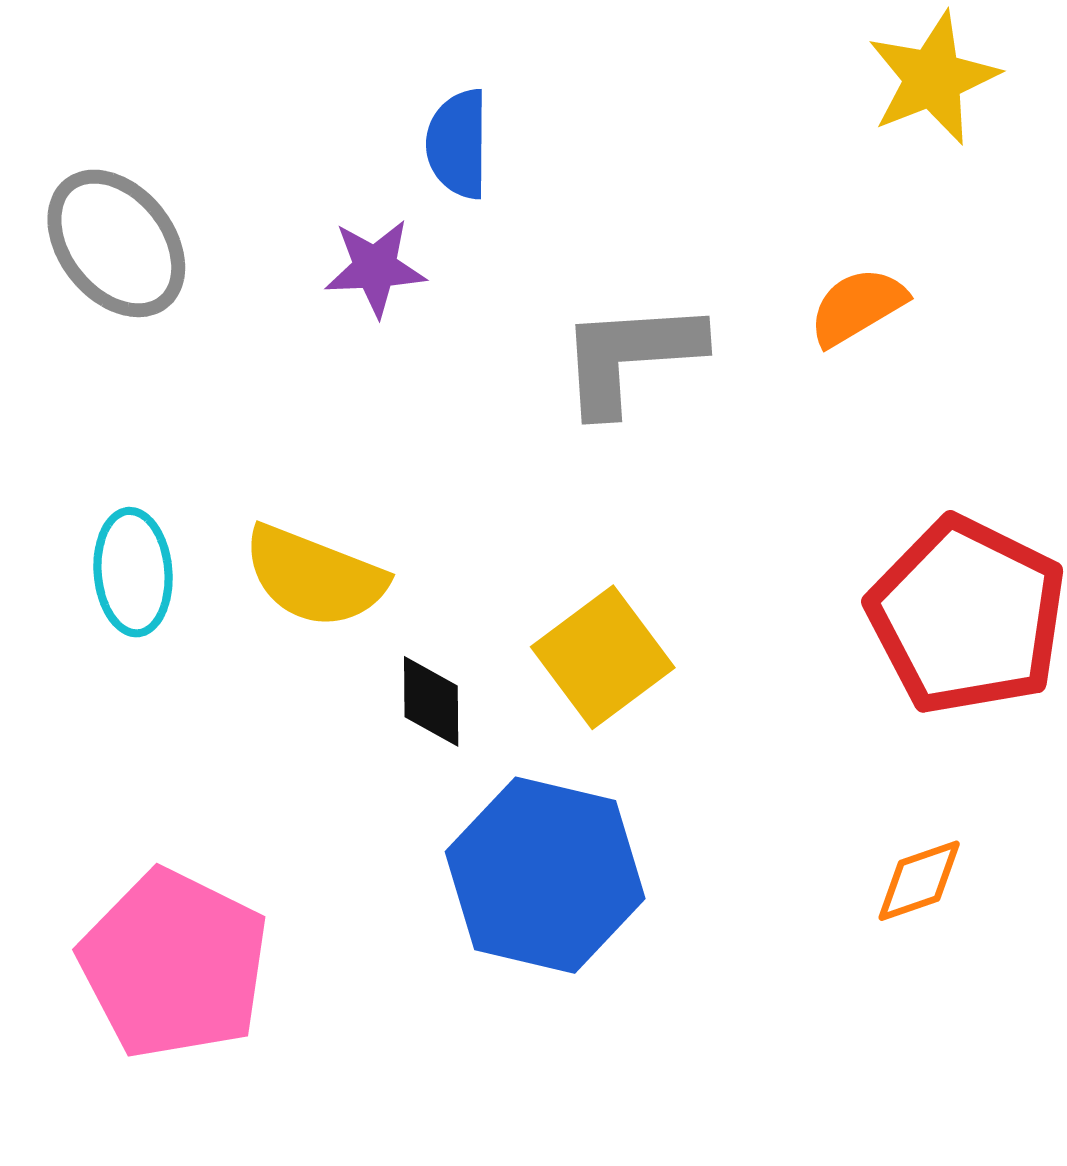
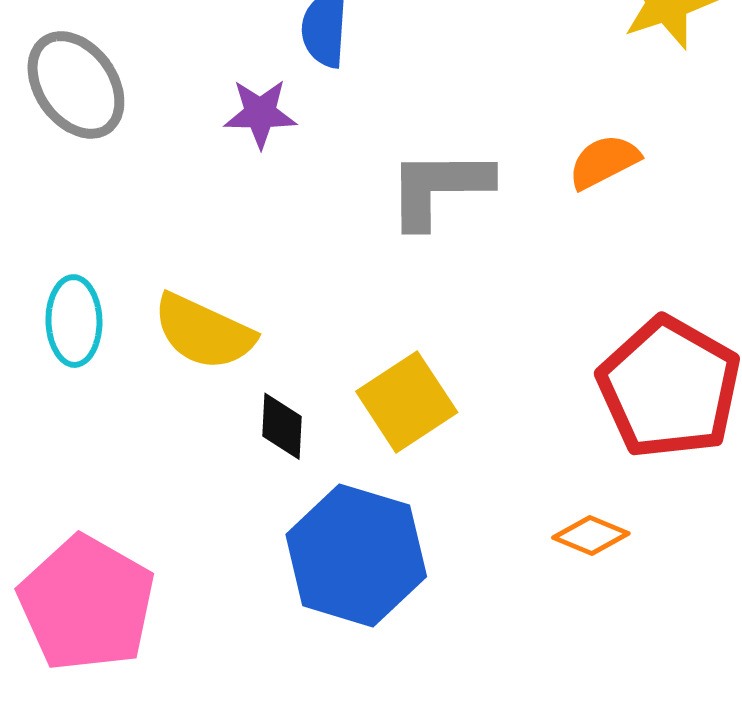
orange diamond: (919, 881) -> (591, 535), moved, turned 38

